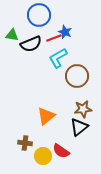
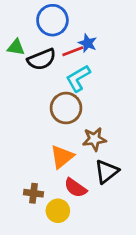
brown circle: (77, 76) -> (66, 108), moved
brown star: (83, 109) -> (94, 139), moved
red semicircle: (61, 151) -> (75, 188), moved

